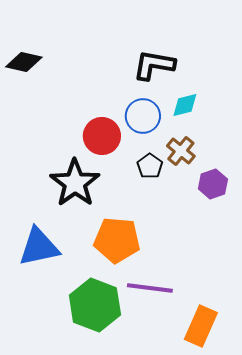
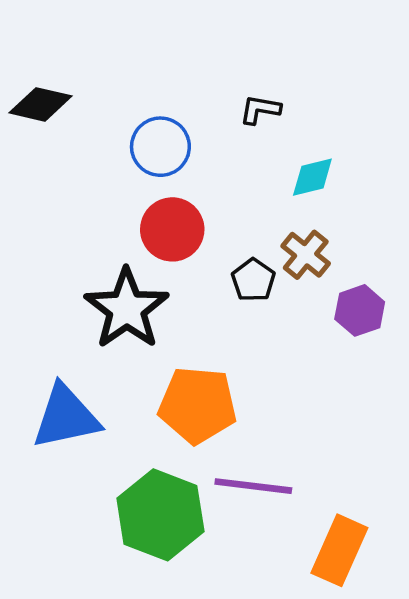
black L-shape: (154, 65) -> (260, 110), size x0.6
blue circle: (143, 116) -> (160, 147), moved

